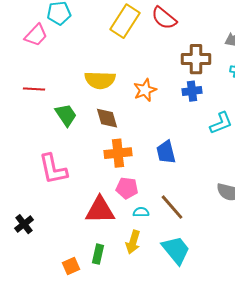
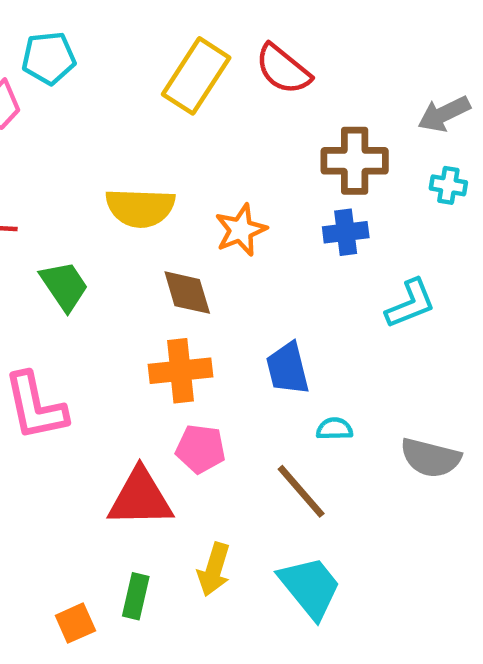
brown diamond: (107, 118) -> (187, 293), moved
cyan semicircle: (141, 212) -> (335, 429), moved

